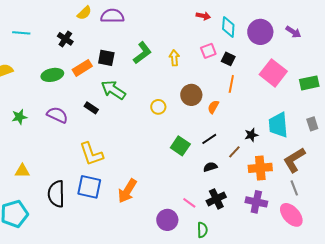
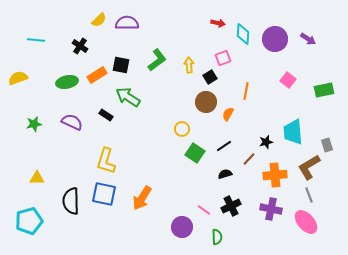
black square: (228, 59) -> (210, 77), moved, turned 32
pink square: (273, 73) -> (288, 80), size x0.6
yellow circle: (158, 107) -> (182, 129), moved
gray rectangle: (312, 124) -> (327, 145), moved
yellow L-shape: (91, 154) -> (106, 161), turned 36

